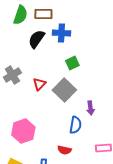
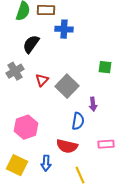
black semicircle: (36, 39) -> (31, 44), moved
green square: (72, 63) -> (105, 67), moved, turned 32
red semicircle: (64, 150) -> (67, 146), size x1.5

